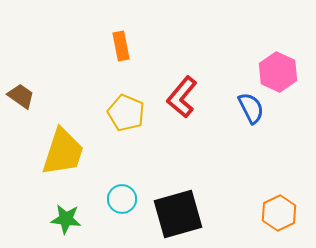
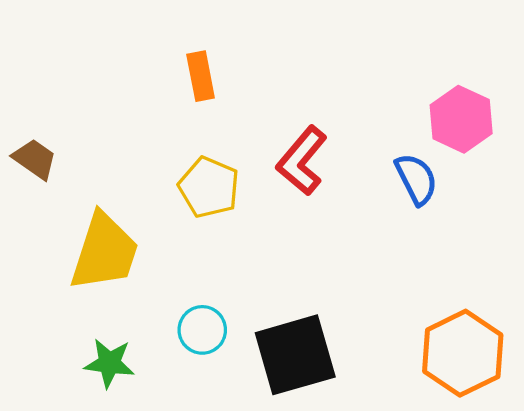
orange hexagon: (279, 213) -> (463, 353), size x1.4

